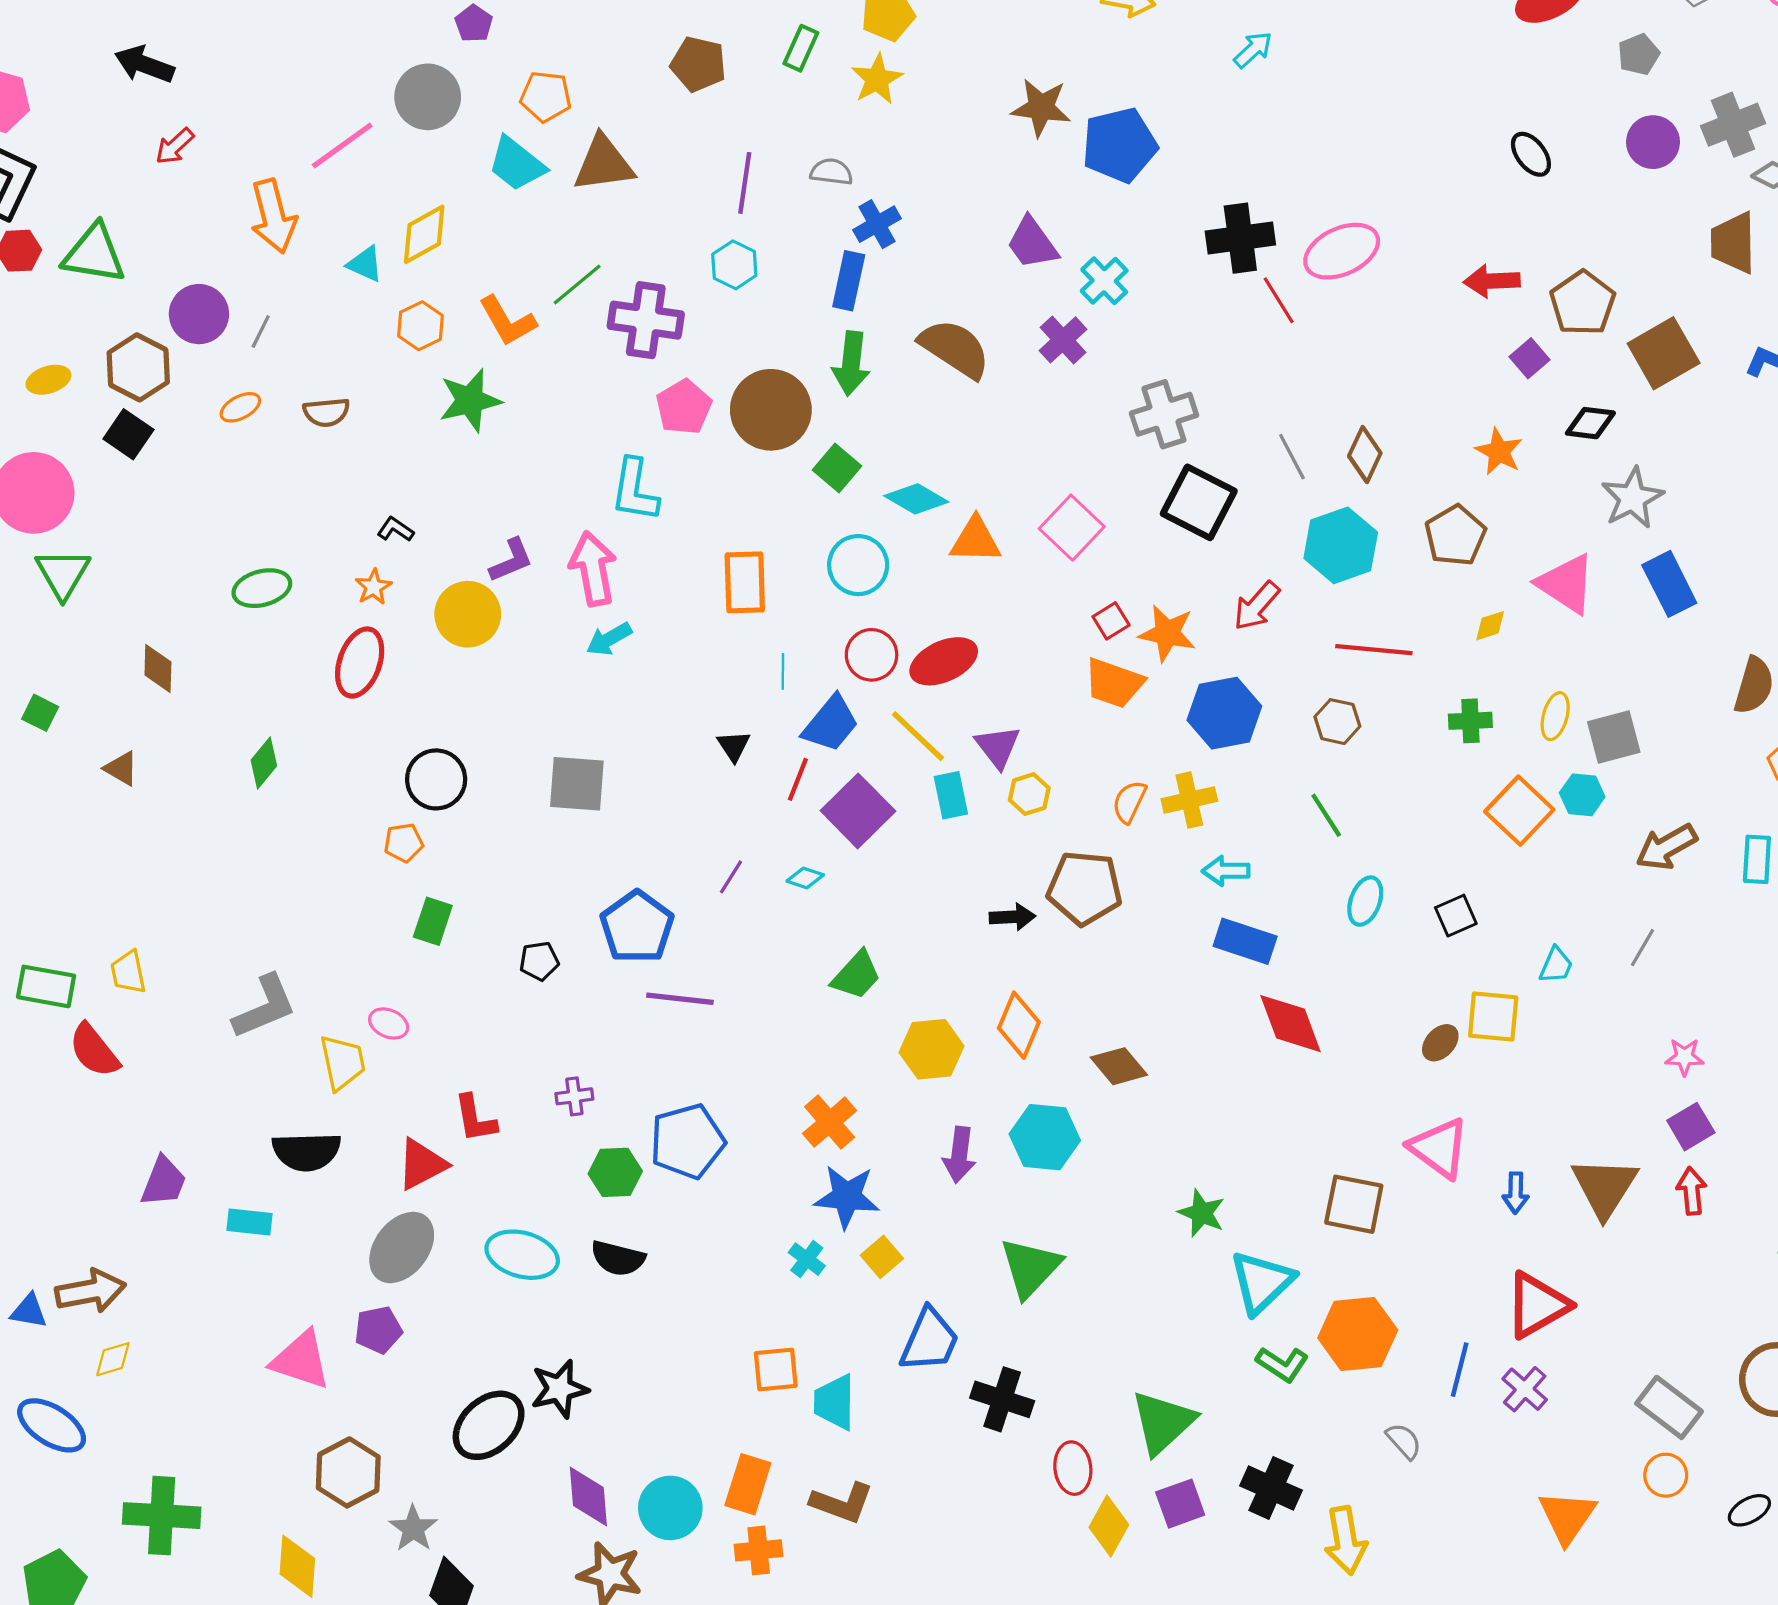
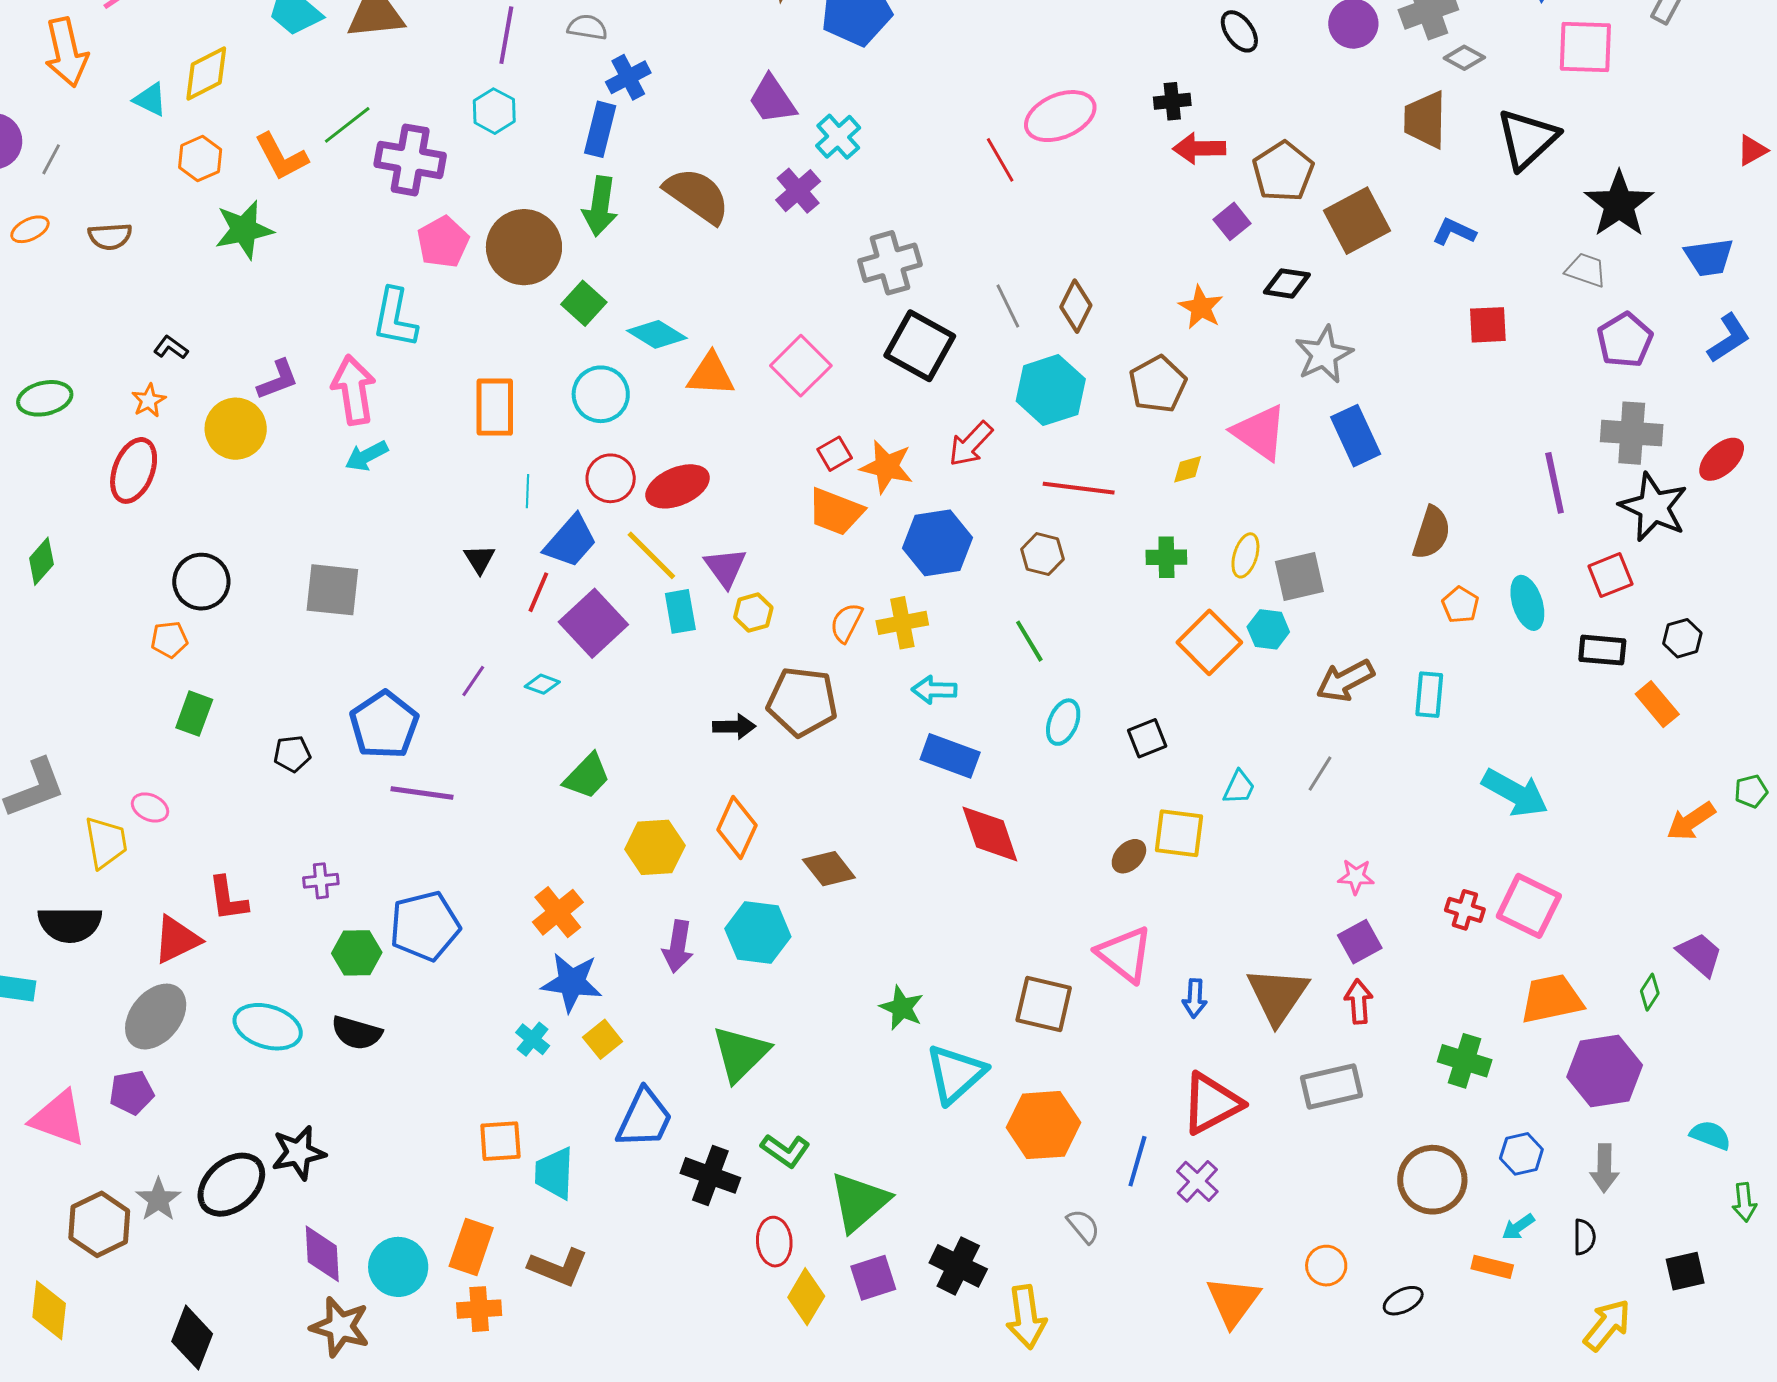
black cross: (1240, 238) -> (1172, 101), moved, size x0.6
green L-shape: (1282, 1364) -> (785, 1151), moved
gray rectangle: (1669, 1407) -> (1332, 1087), moved, turned -52
gray star: (413, 1528) -> (158, 1200), moved

